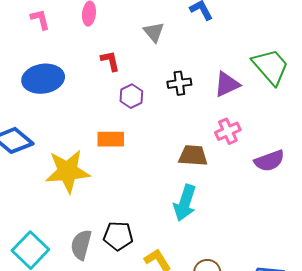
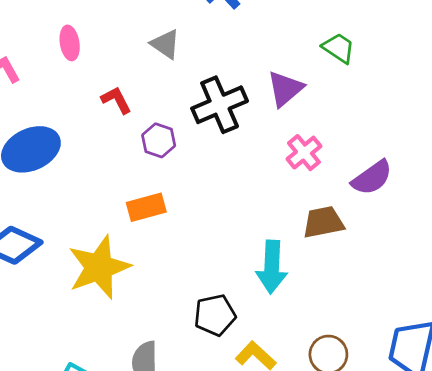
green trapezoid: (271, 67) -> (339, 48), size x0.6
black cross: (179, 83) -> (220, 105), size x1.6
brown trapezoid: (193, 156) -> (323, 222), moved
black pentagon: (118, 236) -> (215, 315), moved

